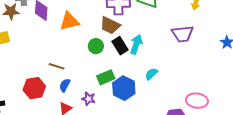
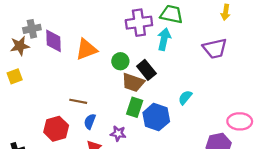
brown trapezoid: (110, 25) -> (133, 82), moved
cyan arrow: (136, 44) -> (164, 39), moved
green circle: (96, 46) -> (120, 61), moved
green rectangle: (106, 77) -> (135, 107), turned -42

